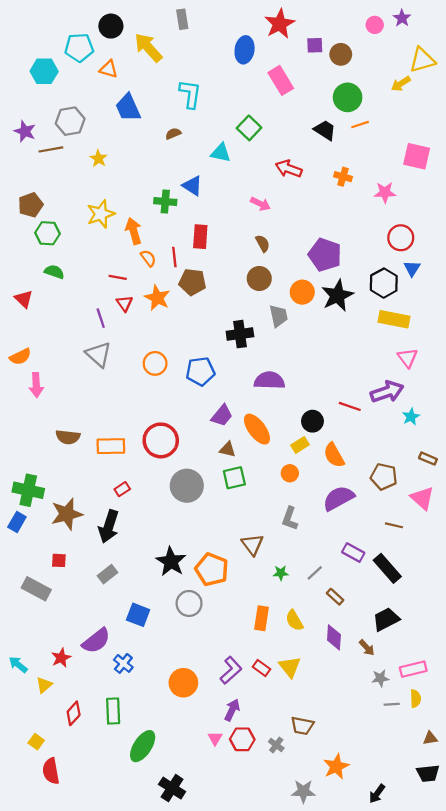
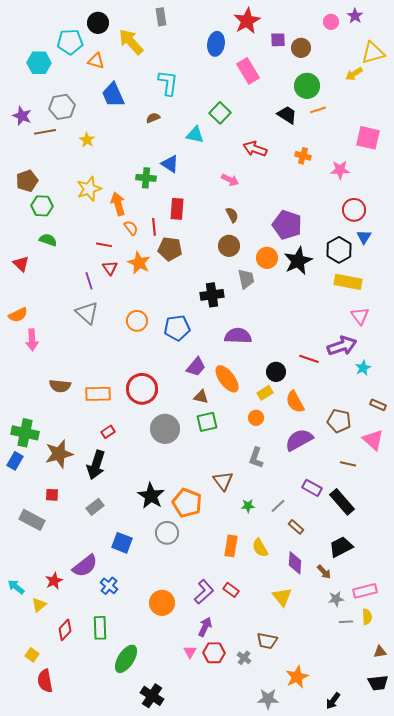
yellow triangle: (290, 667) -> (282, 597), moved

